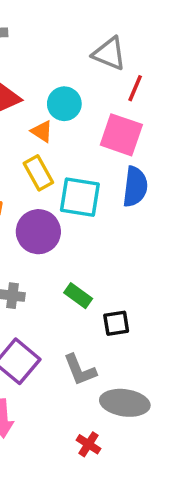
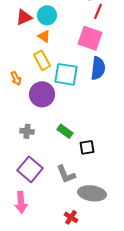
cyan circle: (64, 104) -> (47, 15), moved

